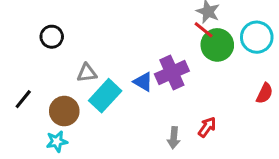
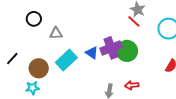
green circle: (217, 45) -> (127, 51), moved
gray triangle: (87, 73) -> (56, 33), moved
red arrow: (207, 127) -> (132, 85), turned -136

